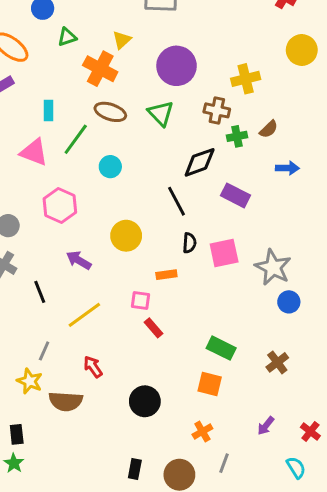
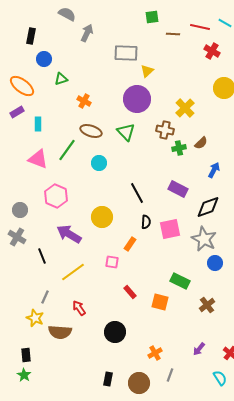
yellow triangle: (122, 40) -> (147, 71), moved
orange cross: (100, 69) -> (84, 101), size x0.6
yellow cross: (246, 79) -> (185, 108), turned -30
cyan rectangle: (48, 110) -> (38, 124), moved
black diamond: (200, 162) -> (208, 207), moved
cyan circle: (110, 167) -> (99, 163), moved
blue arrow: (287, 168) -> (214, 170), turned -63
purple arrow: (79, 260) -> (69, 234), size x1.4
orange rectangle: (166, 275) -> (130, 244), turned -48
red rectangle: (153, 328) -> (130, 292), moved
green rectangle: (221, 348) -> (180, 281), moved
orange square: (210, 384) -> (160, 302), moved

